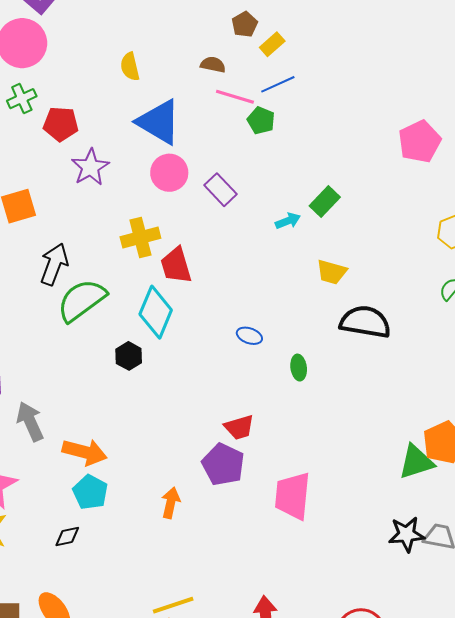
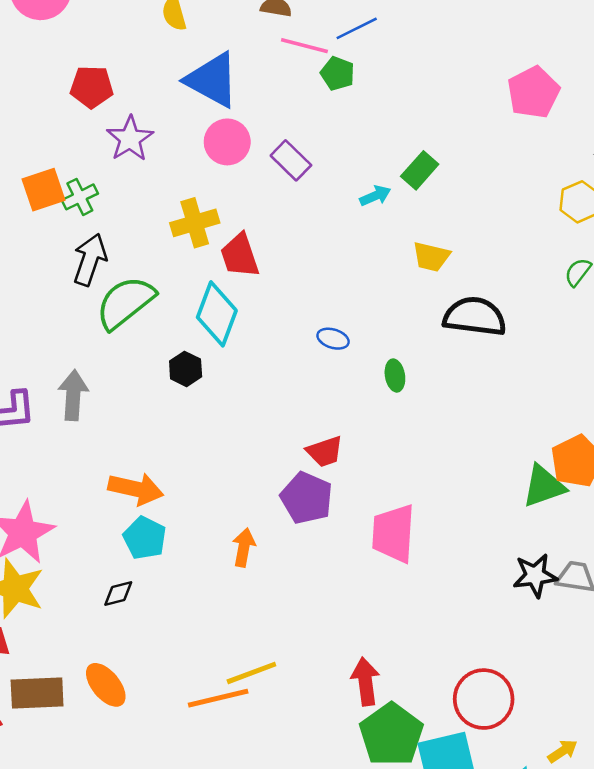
green cross: (22, 99) -> (80, 197), moved
gray arrow: (30, 422) -> (73, 395), moved, turned 30

